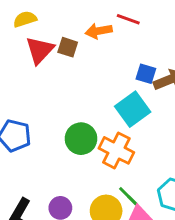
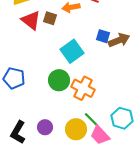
red triangle: (40, 50) -> (31, 20), turned -35
cyan square: (133, 109) -> (72, 51), moved

